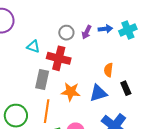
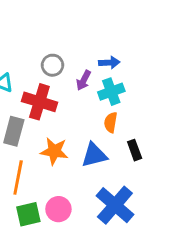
cyan cross: (128, 30) -> (111, 92), moved
purple arrow: (87, 32) -> (84, 80), moved

